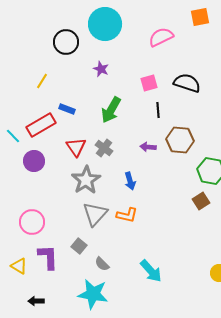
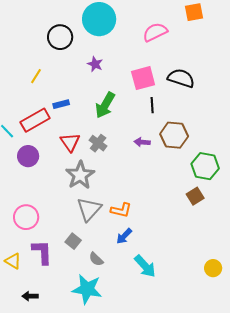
pink square: (149, 83) -> (143, 78), size x1.4
blue rectangle: (67, 109) -> (61, 104), turned -35
blue arrow: (130, 181) -> (124, 236), moved, turned 60

